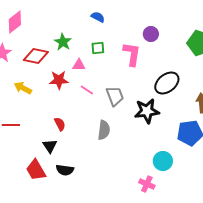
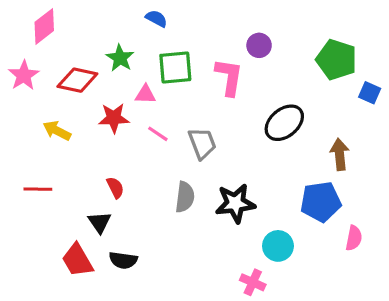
blue semicircle: (98, 17) -> (156, 19), moved
green square: (98, 48) -> (175, 67), size x1.6
black star: (147, 111) -> (235, 203), moved

